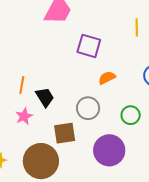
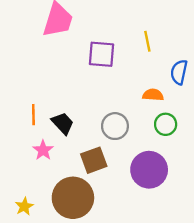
yellow line: (137, 27) -> (147, 41), moved
orange semicircle: (107, 78) -> (153, 95), moved, turned 42

